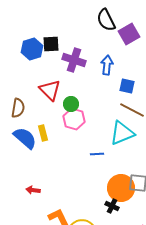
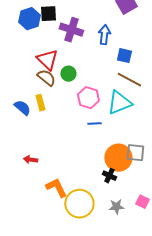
brown semicircle: (18, 108) -> (46, 78), moved, turned -60
pink hexagon: (74, 119) -> (88, 98), moved
blue semicircle: (25, 138) -> (22, 108), size x0.7

